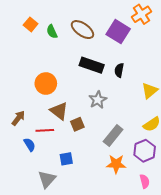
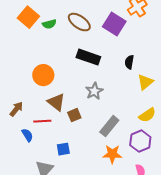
orange square: (31, 24) -> (28, 17), size x1.5
green semicircle: (52, 32) -> (49, 24), turned -80
black semicircle: (119, 70) -> (129, 62), moved

